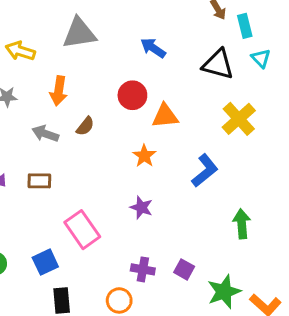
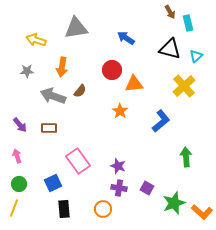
cyan triangle: (261, 58) -> (196, 56), moved, turned 32
gray arrow: (45, 134) -> (53, 96), size x1.4
purple star: (141, 207) -> (118, 166), moved

